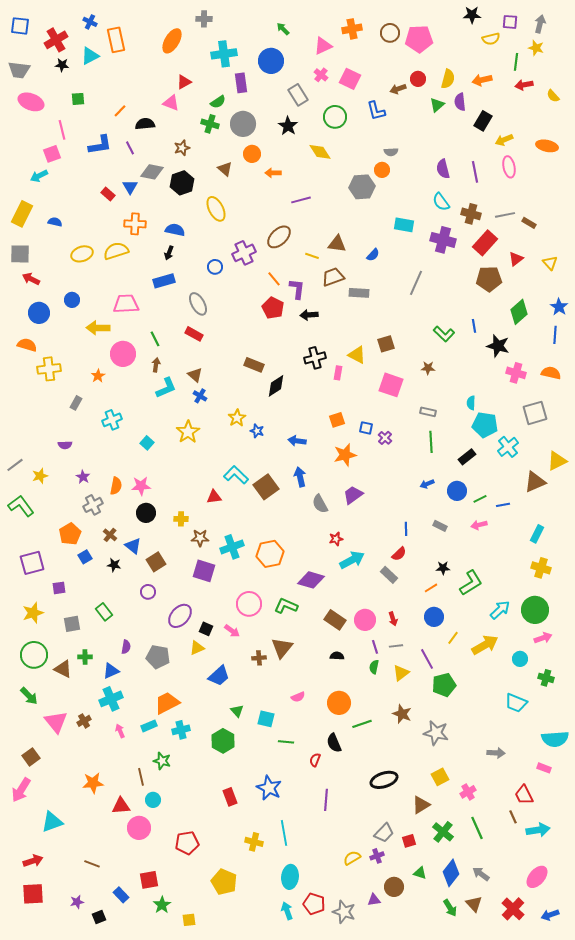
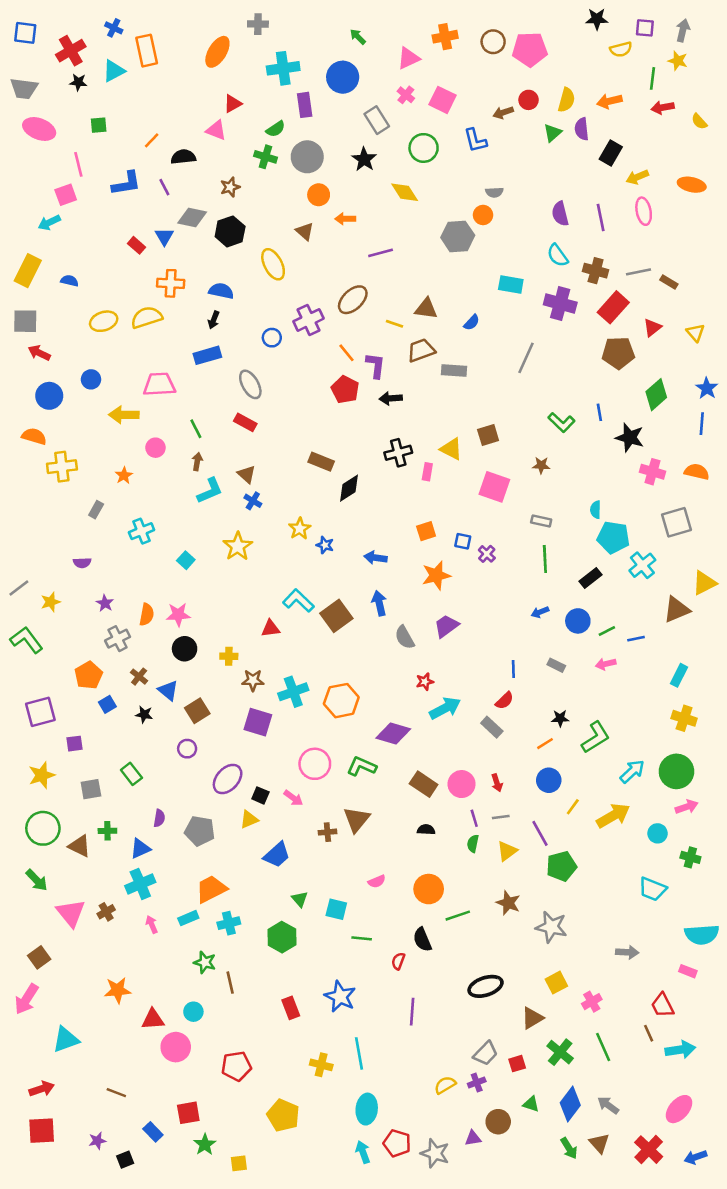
brown triangle: (225, 169) -> (305, 231), moved
pink circle: (123, 354) -> (155, 448), size x0.6
brown line: (141, 777) -> (230, 983), moved

